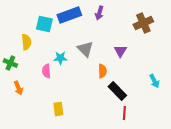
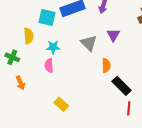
purple triangle: (120, 51) -> (113, 35), moved
cyan star: (60, 58) -> (53, 47), moved
yellow rectangle: (58, 109) -> (61, 104), turned -40

